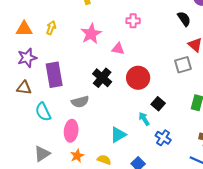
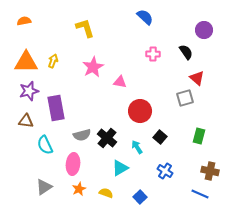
pink cross: (133, 21) -> (153, 54), moved
orange triangle: (24, 29) -> (26, 62), size x1.4
black cross: (102, 78) -> (107, 138), moved
cyan arrow: (144, 119) -> (137, 147), moved

